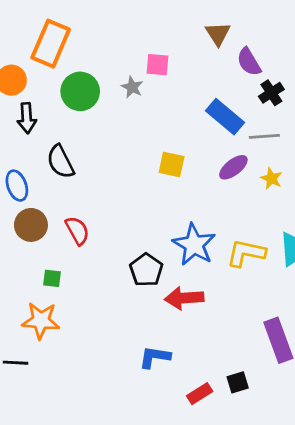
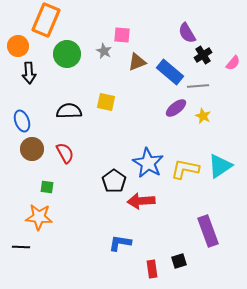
brown triangle: (218, 34) -> (137, 62), moved, turned 42
black semicircle: (60, 162) -> (69, 111), moved, turned 115
yellow square: (172, 164) -> (106, 102), moved
red rectangle: (200, 394) -> (152, 269), turned -66

